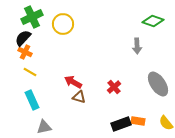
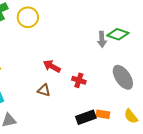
green diamond: (153, 21) -> (118, 34), moved
red arrow: (73, 82) -> (52, 66), moved
red cross: (114, 87) -> (79, 80), turned -32

